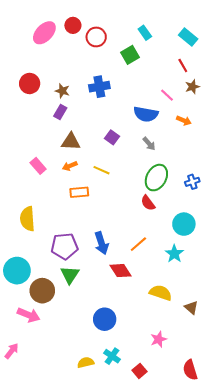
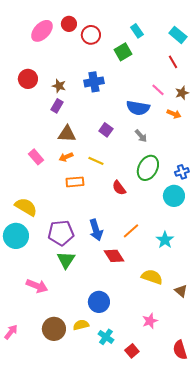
brown star: (192, 87) -> (182, 93), moved
red semicircle: (148, 203) -> (119, 188), moved
yellow semicircle: (27, 219) -> (26, 207), turned 125
cyan circle: (184, 224) -> (174, 196), moved
cyan circle: (17, 271) -> (16, 236), moved
brown circle: (42, 291) -> (54, 329), moved
pink arrow: (29, 315) -> (37, 286), moved
yellow semicircle: (86, 363) -> (81, 325), moved

